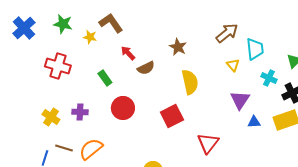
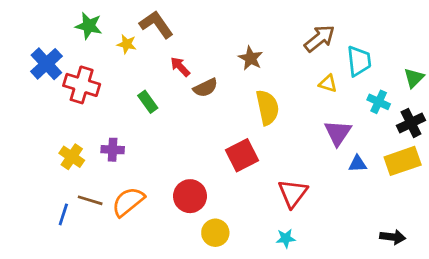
blue cross: (24, 28) -> (46, 64), moved
yellow triangle: (233, 65) -> (328, 84), turned -32
red circle: (123, 108) -> (190, 196), moved

